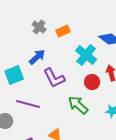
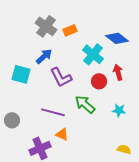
gray cross: (39, 27) -> (46, 26), size x1.5
cyan square: (14, 75) -> (21, 74), turned 36
purple line: (28, 104) -> (53, 112), moved

